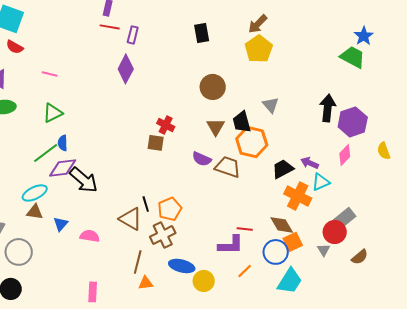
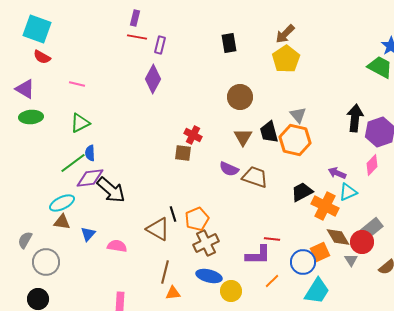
orange hexagon: (252, 142) -> (295, 140), moved
black trapezoid: (283, 169) -> (302, 192), moved
brown diamond: (282, 225) -> (338, 237), moved
brown cross: (163, 235) -> (206, 243), moved

